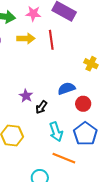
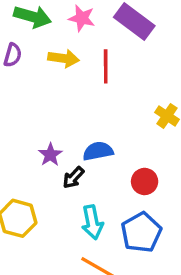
blue semicircle: (66, 88) -> (98, 151), moved

